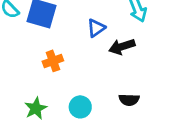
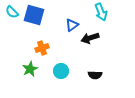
cyan circle: (80, 107) -> (61, 71), moved
green star: (36, 108) -> (30, 69), moved

